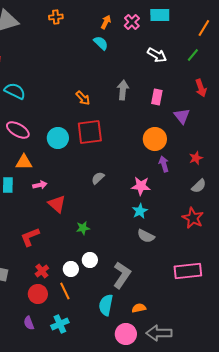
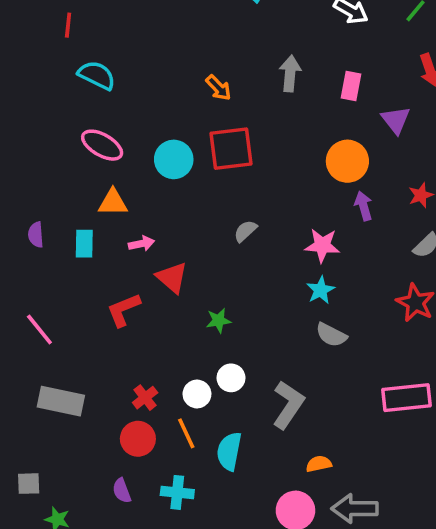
red L-shape: (30, 237) -> (124, 310), moved
cyan semicircle: (106, 305) -> (229, 451), moved
cyan cross: (60, 324) -> (177, 492), turned 30

